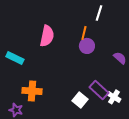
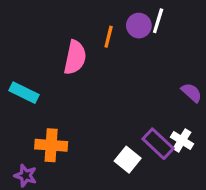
orange line: (84, 33) -> (109, 37), moved
purple circle: (87, 46) -> (139, 26), moved
white cross: (114, 97) -> (182, 140), moved

